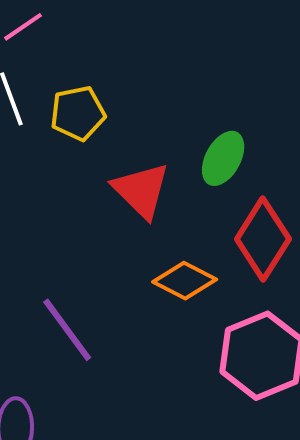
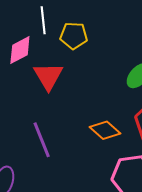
red triangle: (141, 190) -> (48, 76), moved

